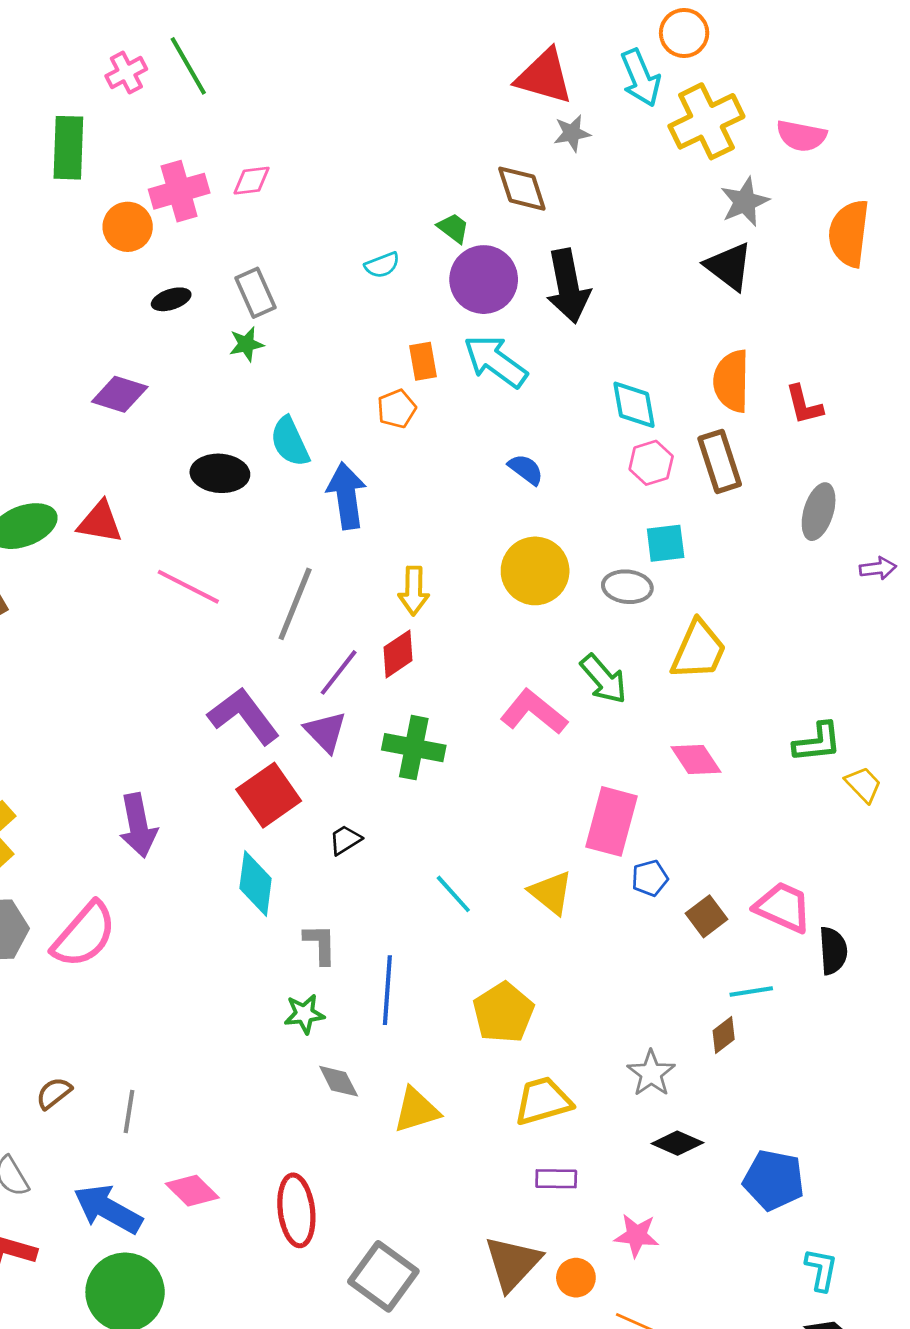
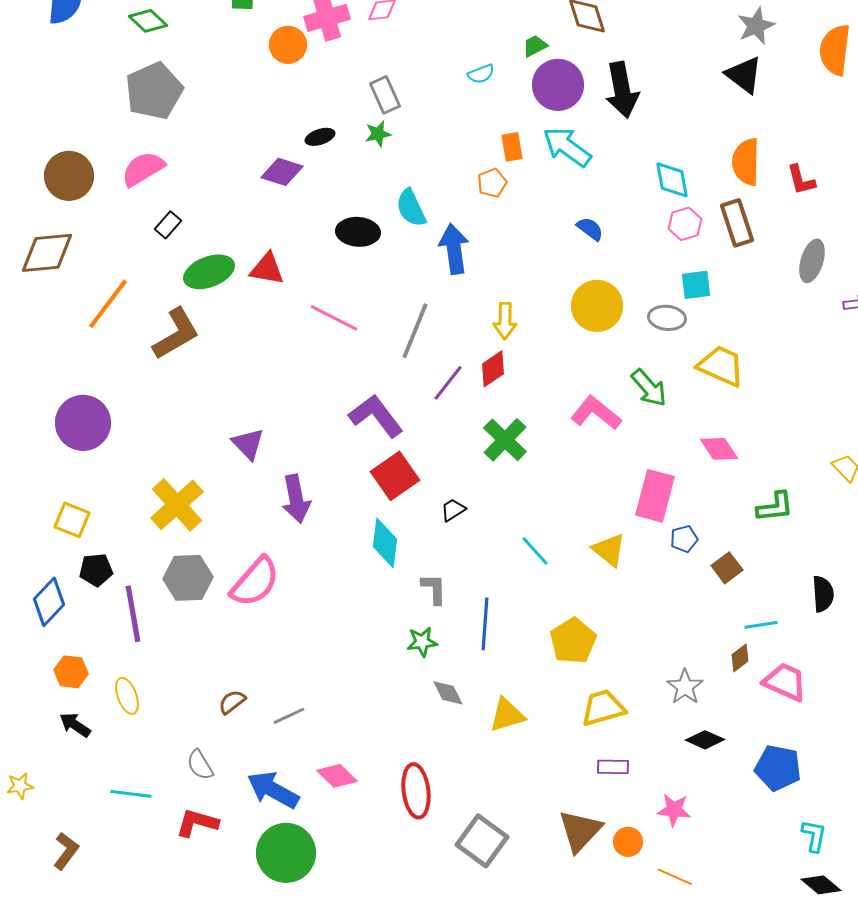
green trapezoid: (453, 228) -> (535, 46), turned -64
black ellipse: (171, 299) -> (320, 137), moved
yellow trapezoid: (699, 650) -> (721, 366), turned -90
purple triangle: (325, 732) -> (248, 444), moved
green L-shape: (817, 742) -> (775, 507), moved
green cross: (414, 748) -> (505, 440), turned 33
pink trapezoid: (783, 907) -> (785, 682), moved
gray line: (129, 1111) -> (289, 716), turned 56

